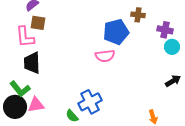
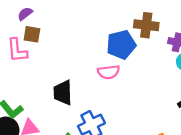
brown cross: (138, 15) -> (146, 25), size x1.5
black trapezoid: (32, 63) -> (63, 93), moved

